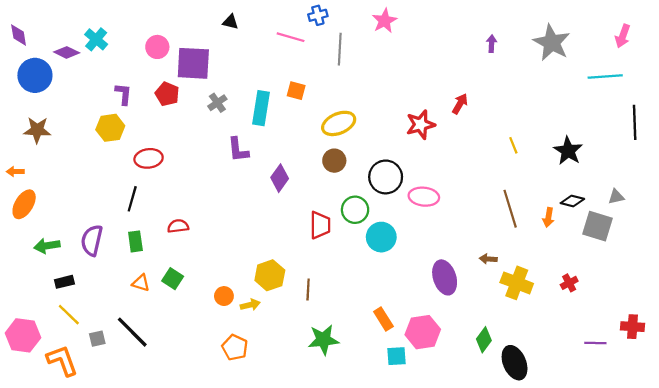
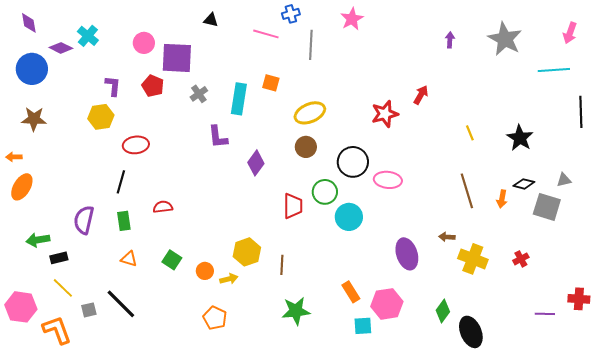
purple diamond: (19, 35) -> (29, 23), moved
green arrow: (47, 246) -> (38, 240), moved
green square: (173, 279) -> (172, 260), moved

